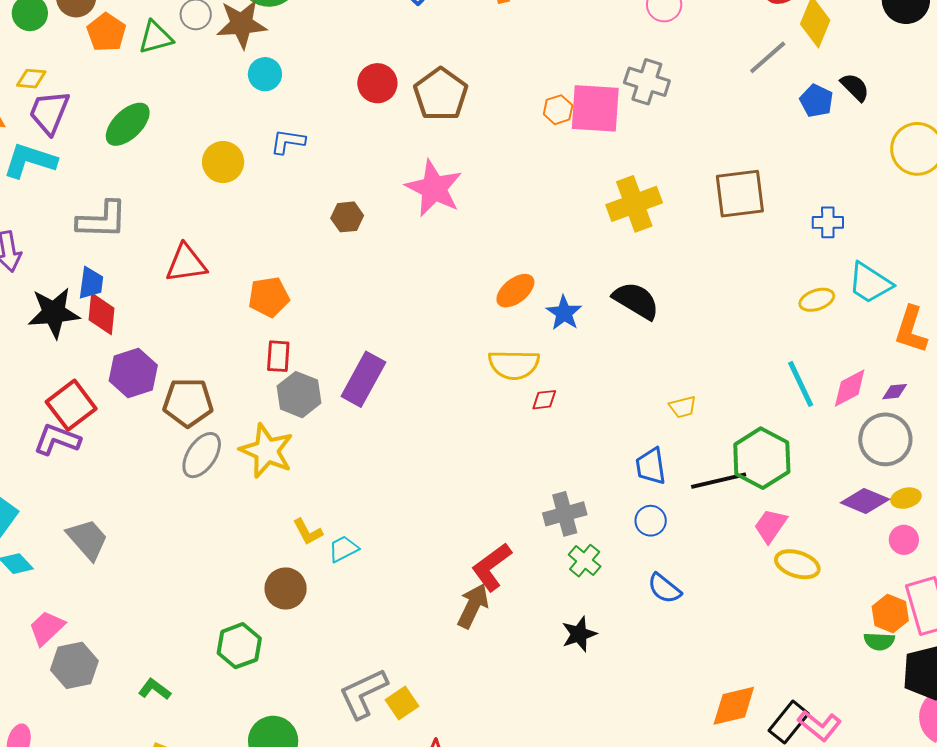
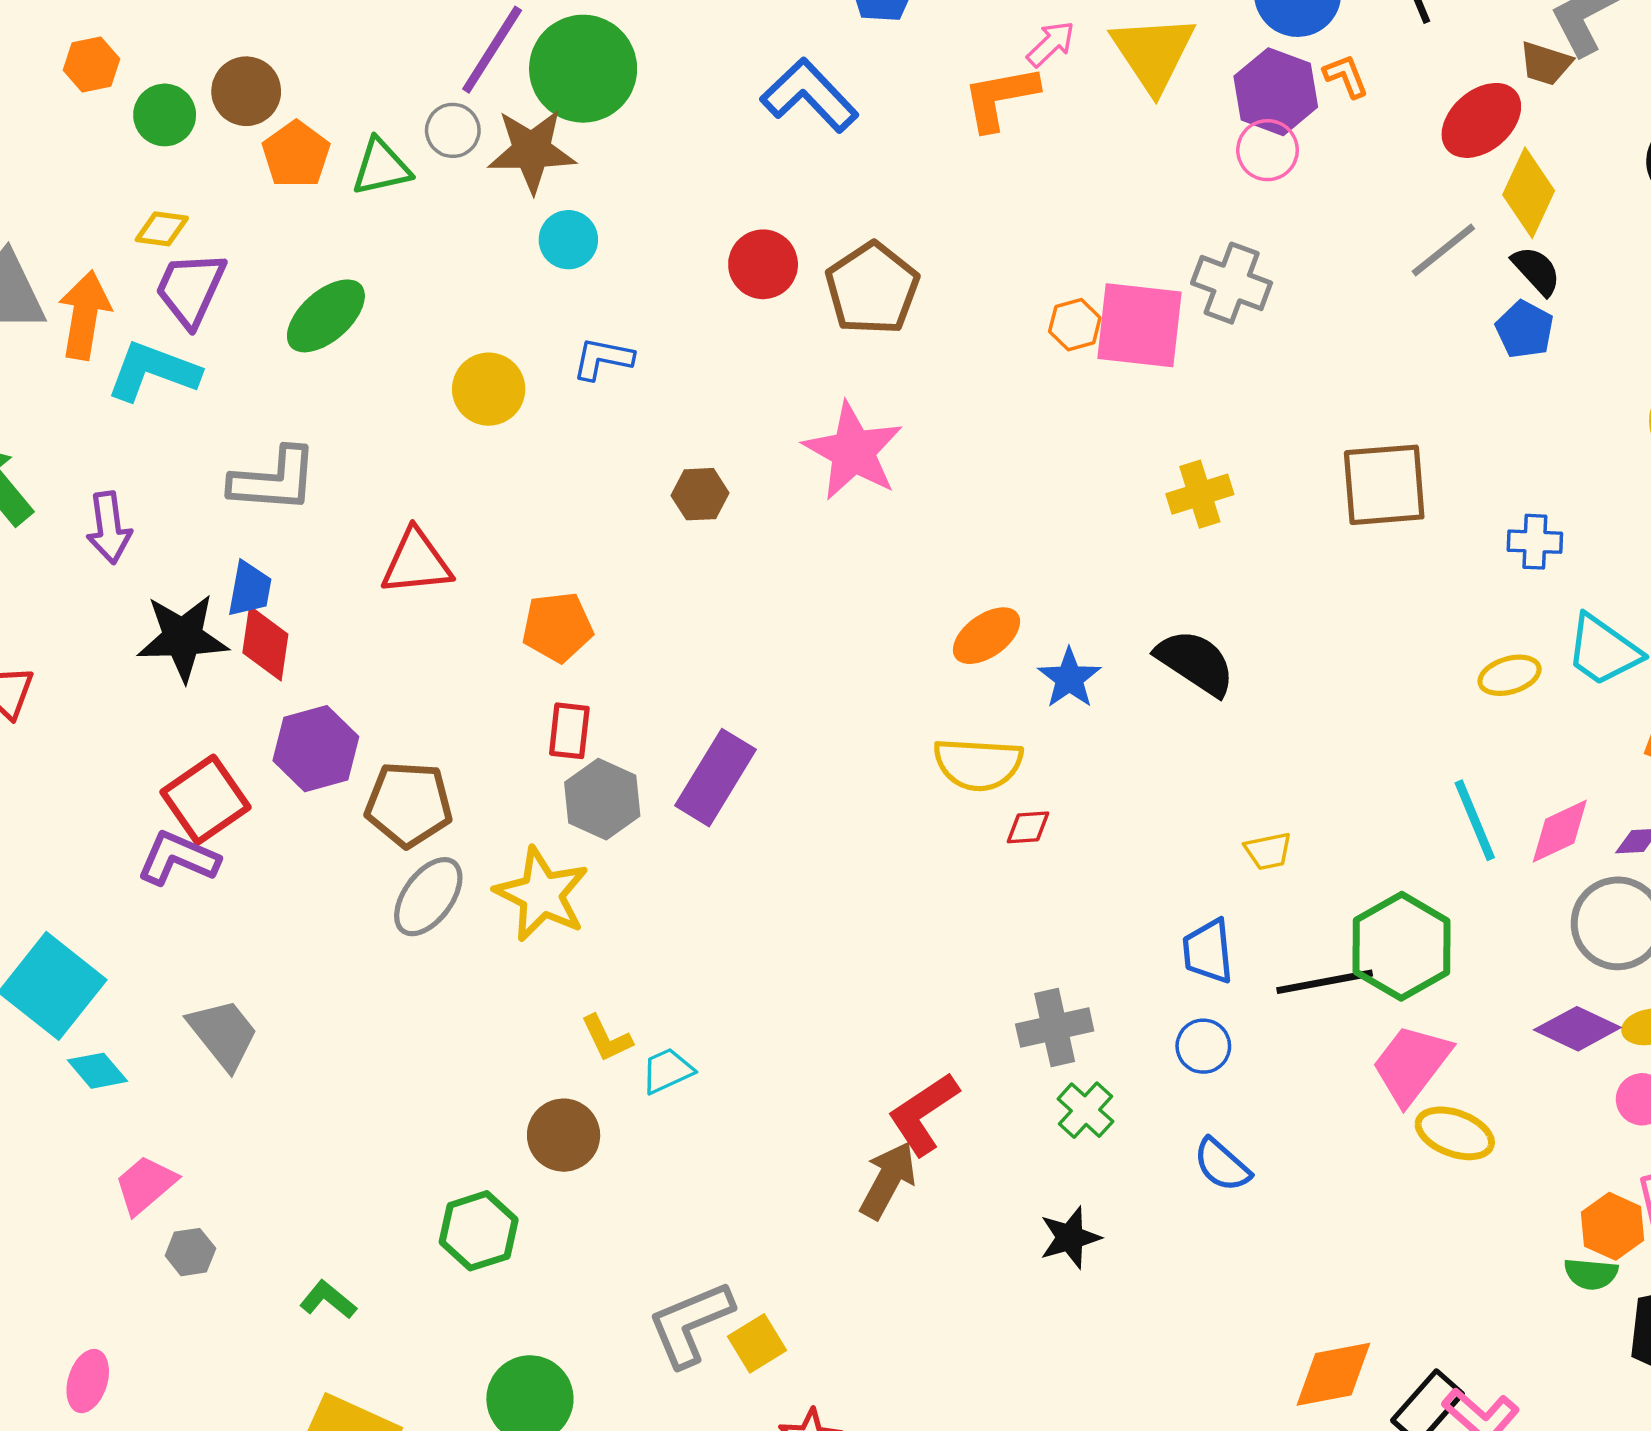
black semicircle: (855, 87) -> (1536, 271), moved
yellow cross: (634, 204) -> (1200, 494), size x0.7
pink trapezoid: (771, 526) -> (1411, 1064), size x1.4
gray hexagon: (74, 665) -> (190, 1252), size x0.6

